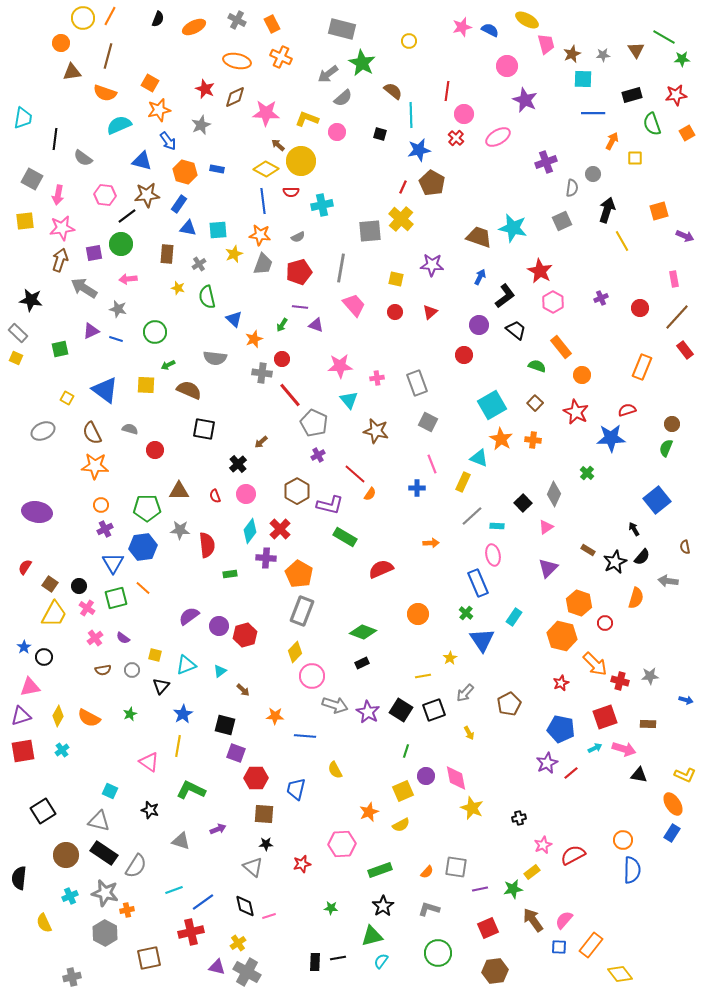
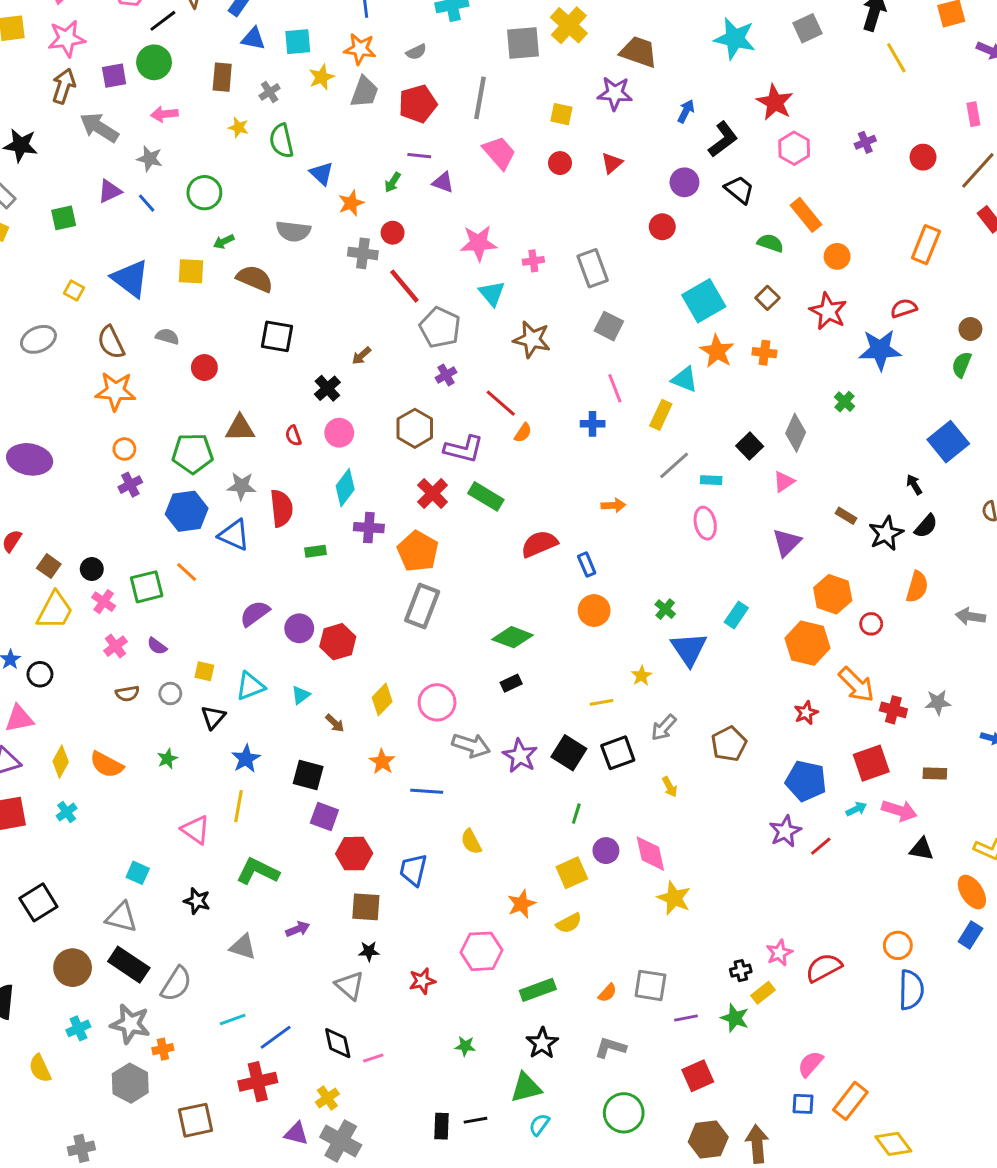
brown trapezoid: (479, 237) -> (639, 52), moved
blue line: (116, 339) -> (147, 203), turned 32
red cross: (280, 529) -> (433, 493), moved
blue triangle: (113, 563) -> (234, 535), moved, turned -35
gray arrow: (668, 581) -> (970, 616), moved
blue rectangle: (478, 583) -> (587, 565), moved, size x0.6
yellow diamond: (295, 652) -> (382, 699), moved
orange star: (275, 716) -> (382, 762), turned 30
black cross: (519, 818) -> (741, 971), moved
green star: (513, 889) -> (735, 1018), turned 30
brown arrow: (533, 920) -> (757, 1144), moved, turned 30

